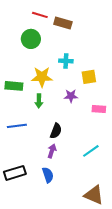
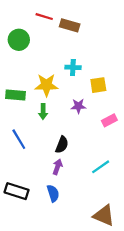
green circle: (31, 39) -> (19, 40), moved
pink rectangle: (99, 109) -> (109, 120), turned -32
blue line: (17, 126) -> (19, 139), turned 66
black rectangle: (15, 173) -> (17, 191), turned 35

